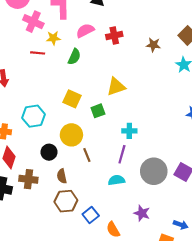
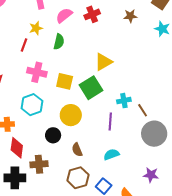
pink cross: (33, 22) -> (37, 72), moved
red line: (38, 53) -> (24, 45), turned -64
green square: (98, 111) -> (91, 88), size x1.6
purple line: (122, 154) -> (110, 121), moved
brown line: (87, 155) -> (143, 110), moved
brown semicircle: (62, 176) -> (77, 150), moved
cyan semicircle: (116, 180) -> (111, 154), moved

